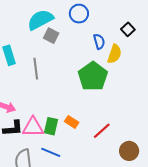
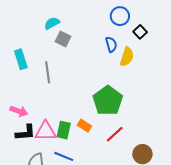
blue circle: (79, 14) -> (120, 16), moved
cyan semicircle: (40, 20) -> (52, 23), size x0.6
green pentagon: (93, 76) -> (108, 101), moved

